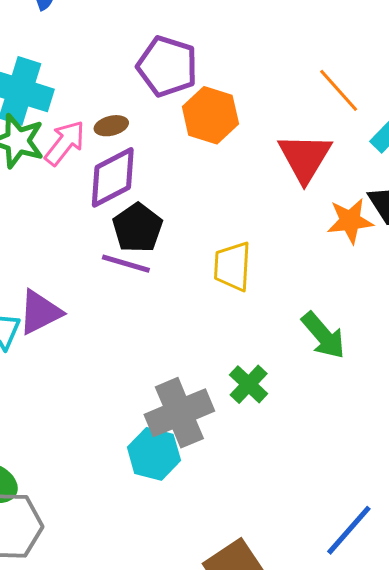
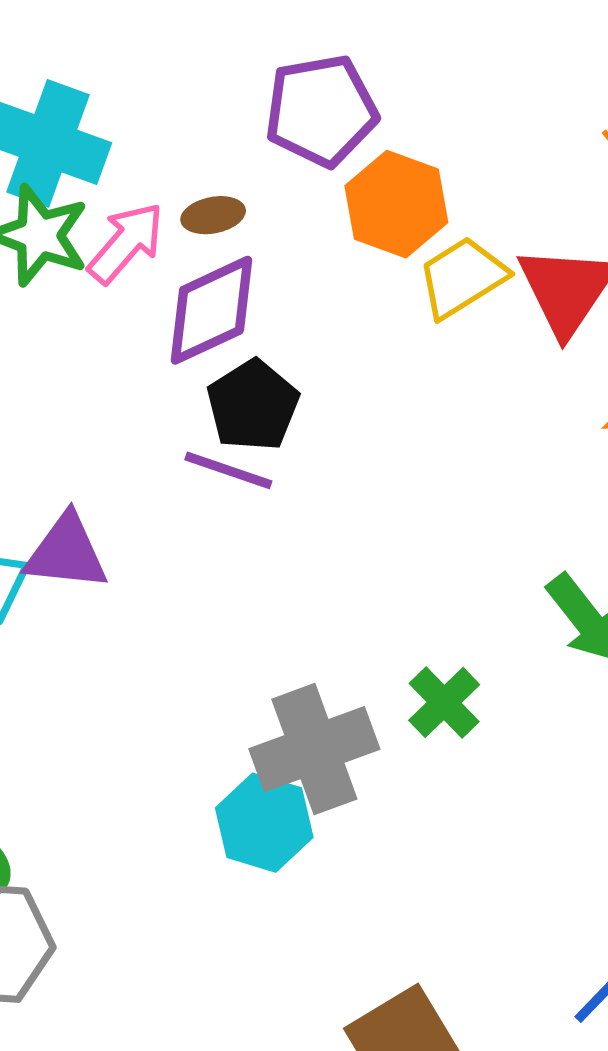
purple pentagon: (167, 66) -> (321, 111), turned -30
yellow trapezoid: (232, 266) -> (462, 277), moved, turned 52
purple triangle: (40, 312) -> (66, 552), turned 30

